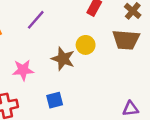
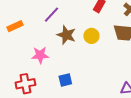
brown star: (63, 59) -> (66, 35), moved

